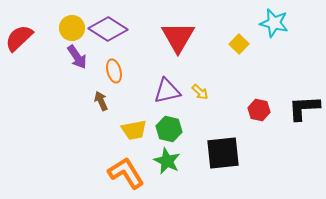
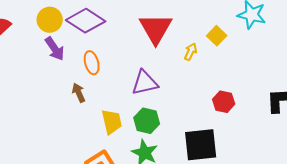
yellow arrow: (200, 92) -> (191, 52), moved, turned -108
red hexagon: (259, 110) -> (224, 102), moved
yellow trapezoid: (134, 130) -> (112, 122), turned -92

